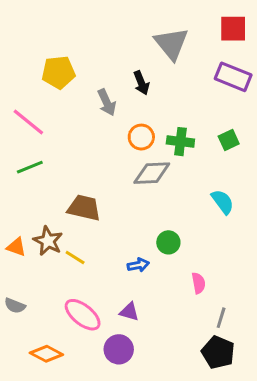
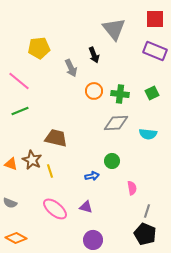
gray diamond: (152, 173) -> (116, 123), moved
cyan semicircle: (223, 202) -> (148, 134), turned 132
yellow line: (75, 257) -> (50, 171), turned 40
purple circle: (119, 349) -> (93, 240), moved
orange diamond: (46, 354) -> (16, 238), moved

